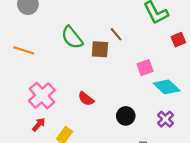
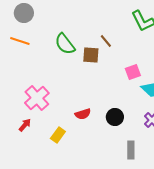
orange line: (24, 50) -> (20, 41), moved
red semicircle: (86, 99) -> (83, 114), moved, turned -56
red arrow: (39, 125) -> (25, 125), moved

